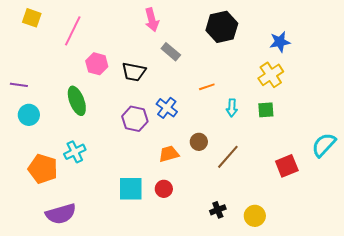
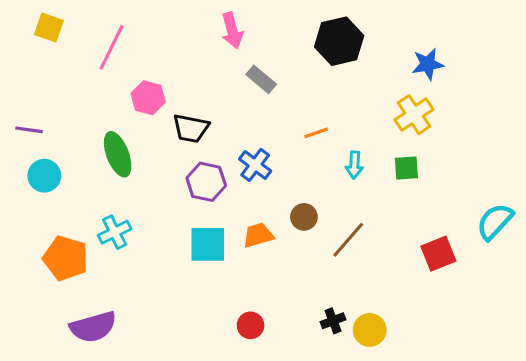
black trapezoid: (134, 72) -> (191, 128), moved
cyan square: (131, 189) -> (208, 244), moved
red circle: (164, 189) -> (251, 325), moved
yellow circle: (255, 216) -> (370, 330), moved

